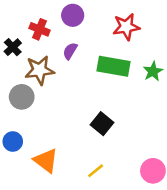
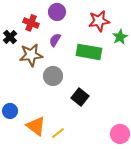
green star: (153, 71) -> (120, 37), moved
gray circle: (22, 97) -> (53, 76), moved
yellow line: (96, 171) -> (58, 133), moved

